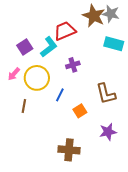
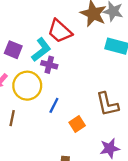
red trapezoid: (65, 31) -> (60, 31), turned -115
purple square: (25, 47) -> (13, 50), turned -35
purple cross: (73, 65) -> (49, 65), moved, turned 32

